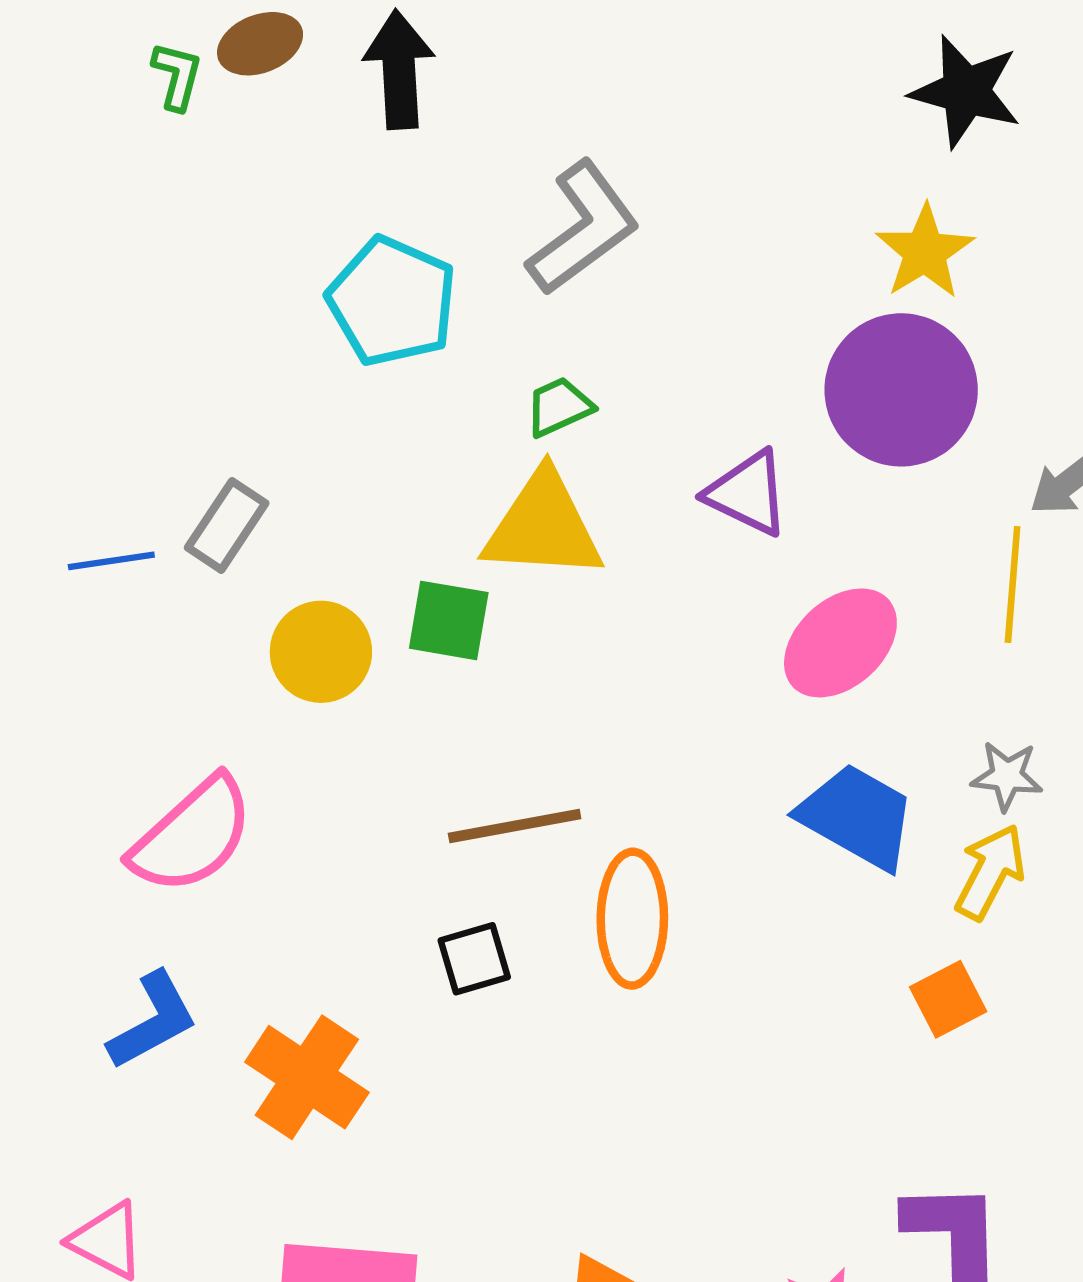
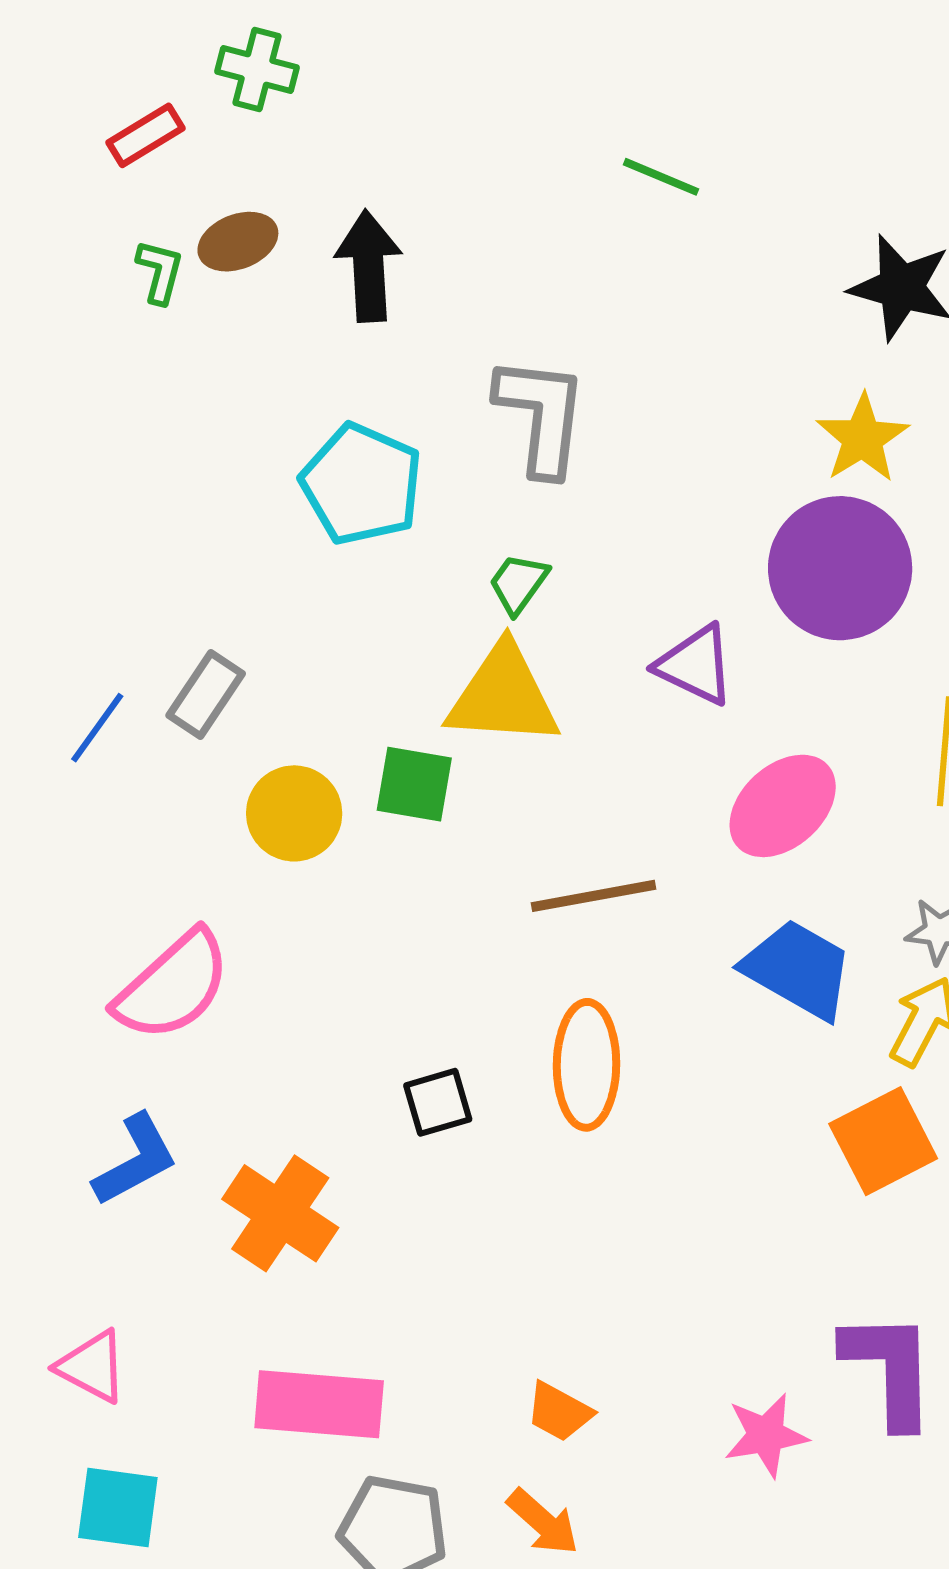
gray L-shape: (583, 228) -> (541, 416), turned -47
green trapezoid: (559, 407) -> (518, 583), turned -30
blue line: (111, 561) -> (97, 728), turned -46
brown line: (515, 826) -> (593, 896), moved
orange square: (948, 999) -> (883, 1141), size x1.5

